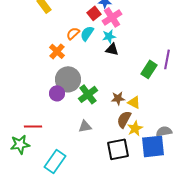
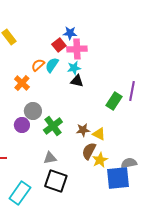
pink cross: (112, 17) -> (77, 49), turned 30
gray circle: (68, 79) -> (33, 111), size x0.7
black square: (118, 149) -> (56, 181), moved, turned 30

